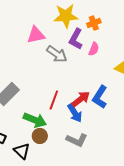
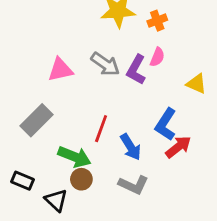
pink triangle: (36, 35) -> (60, 70), moved
purple L-shape: (76, 39) -> (136, 70), moved
red arrow: (81, 99) -> (178, 147), moved

